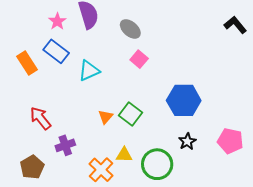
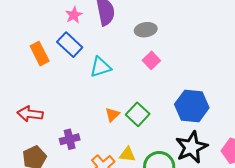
gray ellipse: (130, 29) -> (146, 30), turned -55
red arrow: (41, 118) -> (30, 114), moved, turned -50
black star: (187, 141) -> (191, 147), size x1.8

